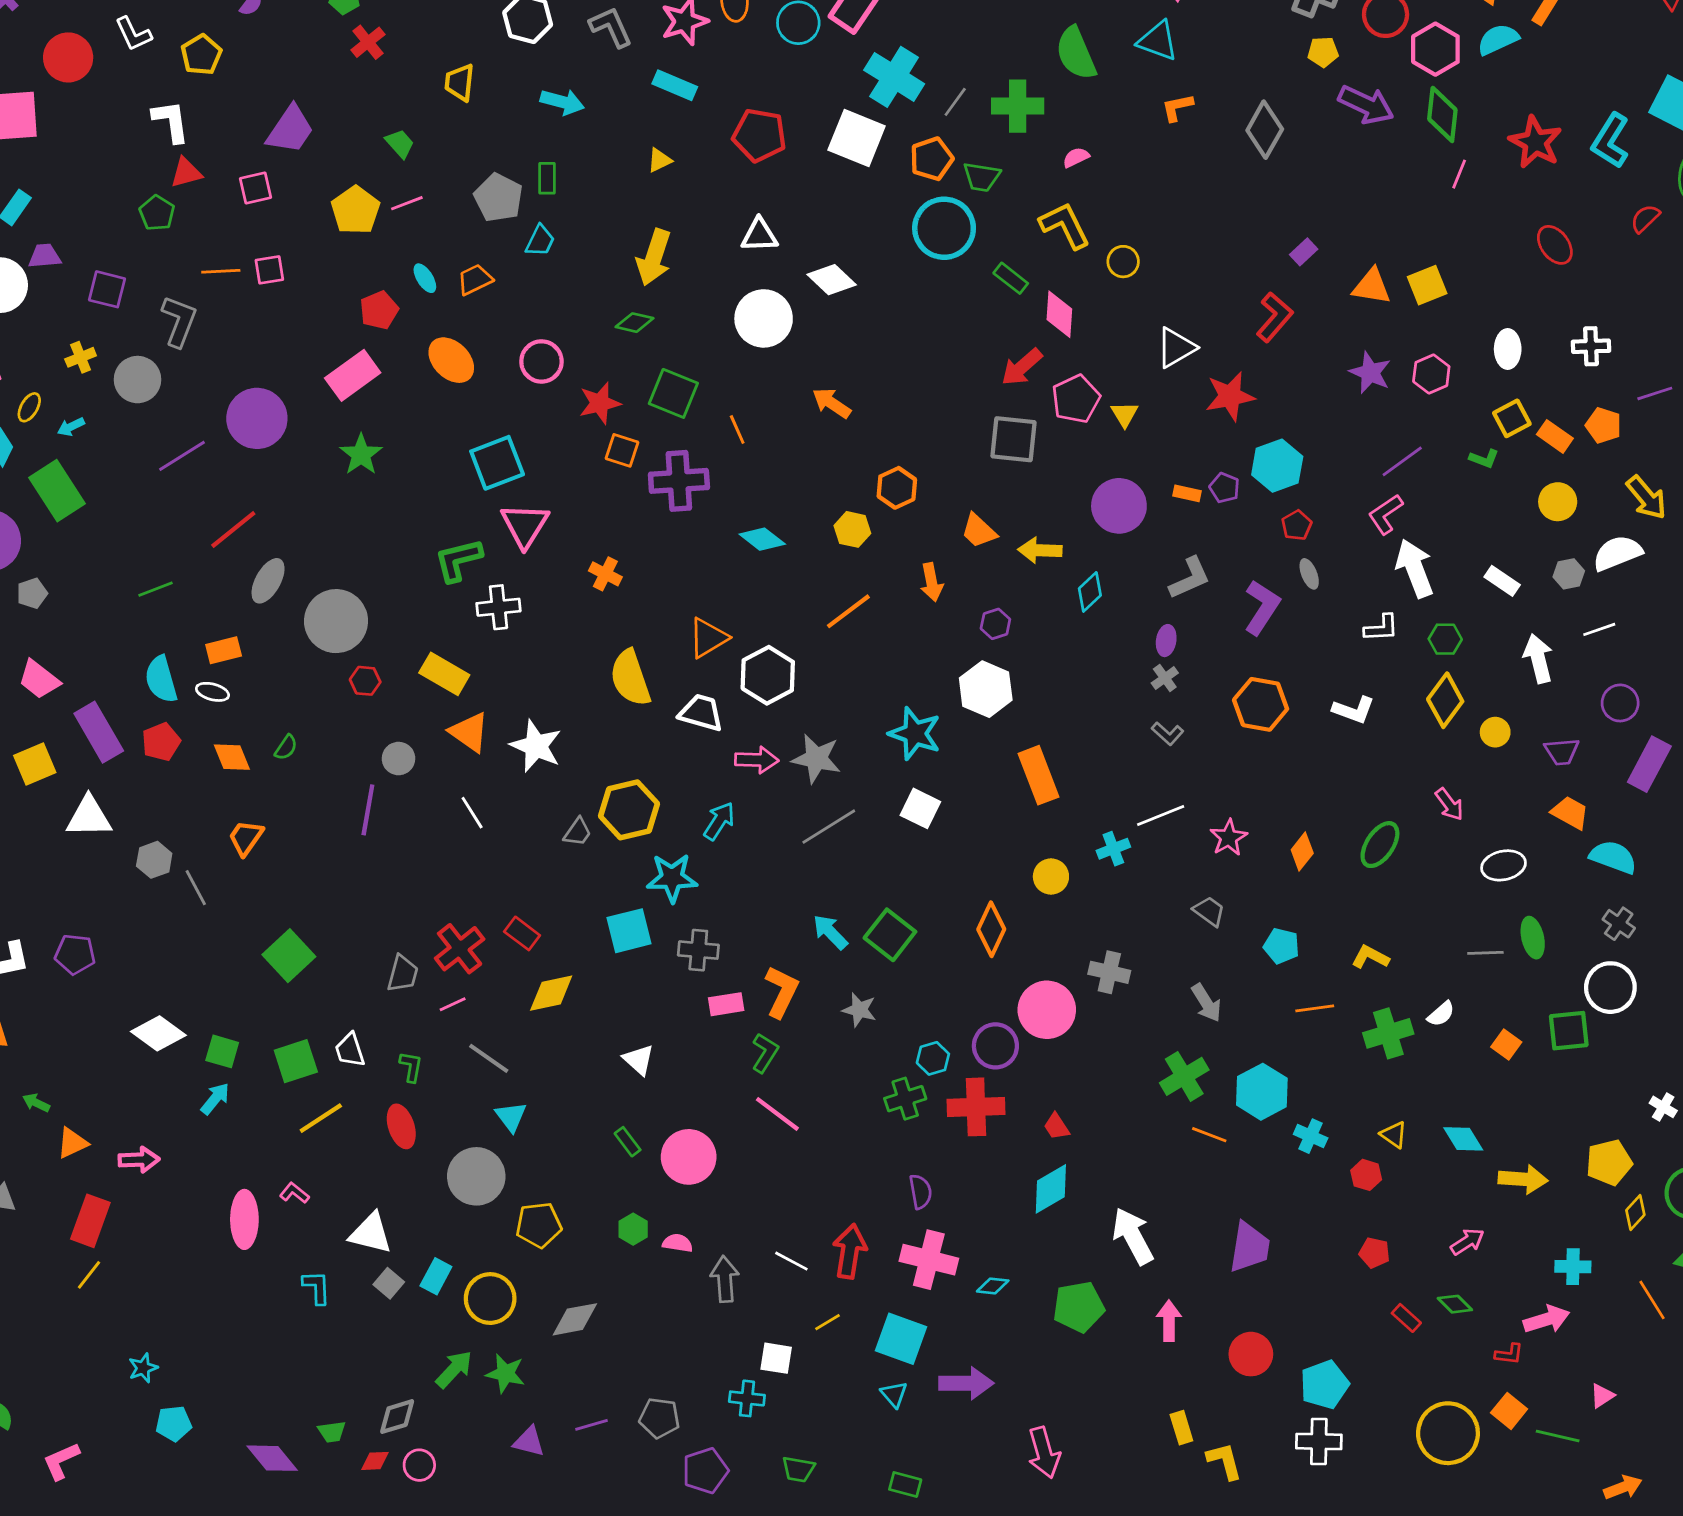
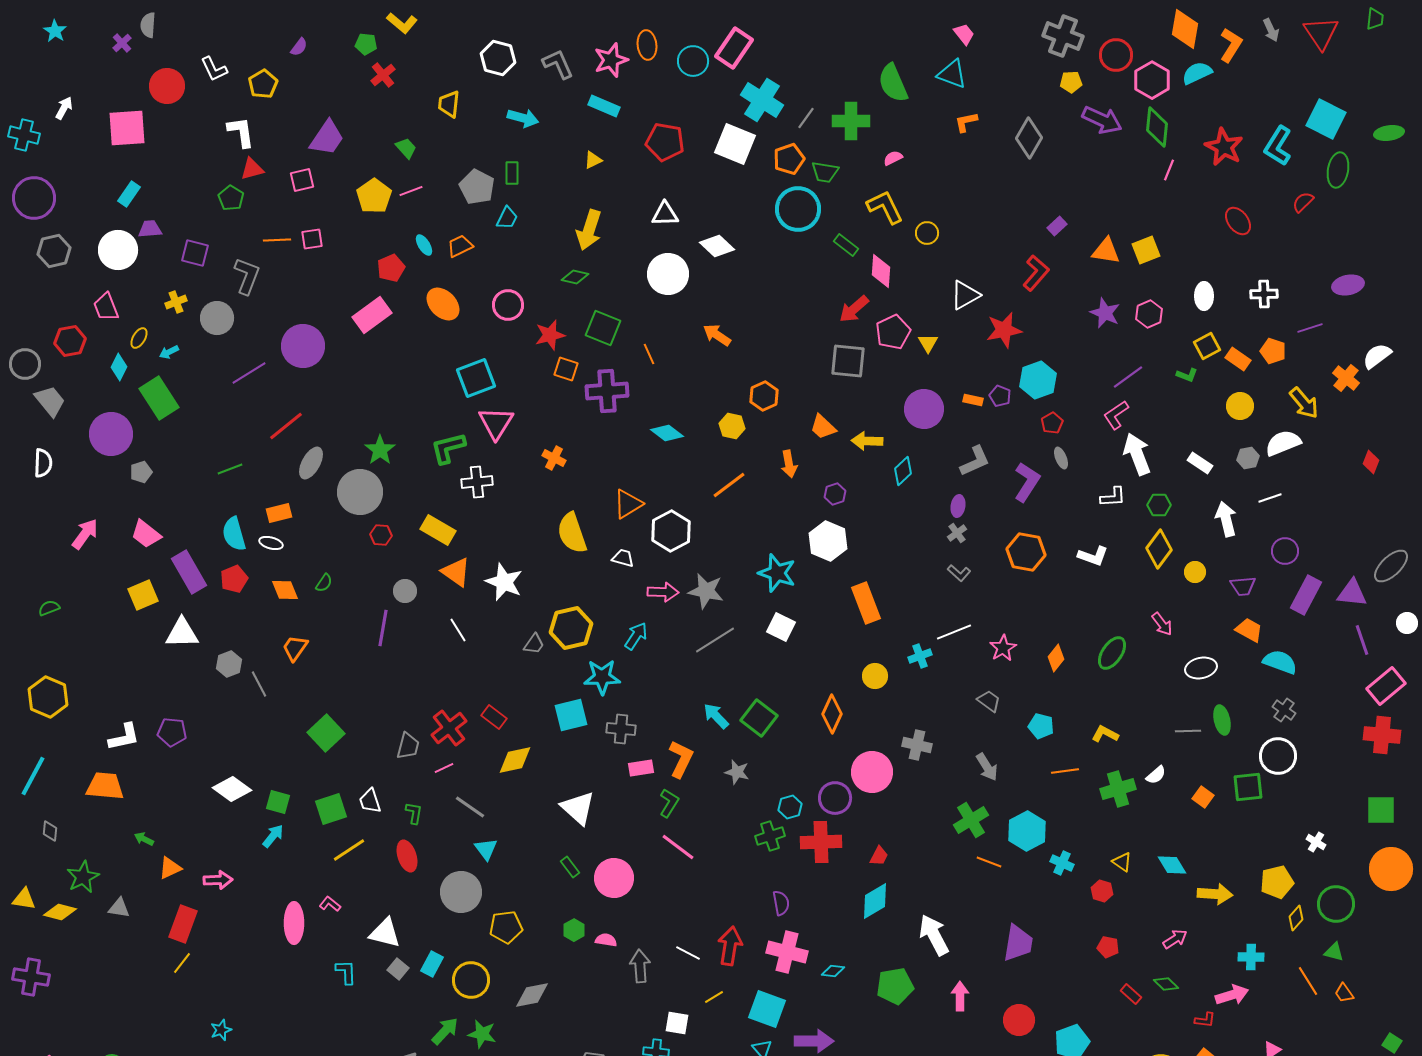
green star: (361, 454) -> (380, 450), moved
white trapezoid: (701, 713) -> (623, 558), size x0.7
white triangle: (639, 1060) -> (578, 808), size x1.5
red trapezoid: (1057, 1126) -> (879, 856), turned -120

